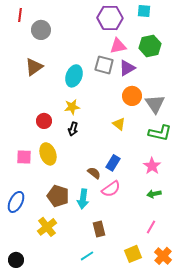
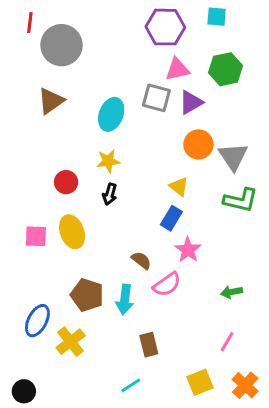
gray circle: (41, 30) -> (62, 45), size x1.4
blue rectangle: (113, 163) -> (171, 218), moved
pink star: (152, 166) -> (188, 250), moved
blue ellipse: (16, 202) -> (37, 321), moved

